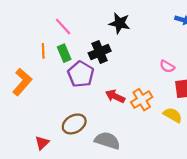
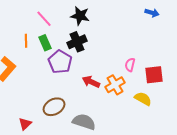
black star: (120, 23) -> (80, 16), moved
pink semicircle: (167, 66) -> (130, 65), moved, turned 72

